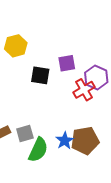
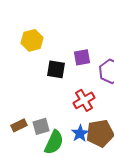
red cross: (84, 90) -> (84, 100), moved

